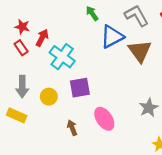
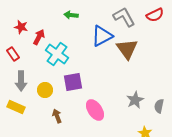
green arrow: (92, 13) -> (71, 15), moved, turned -48
red rectangle: (21, 48) -> (13, 54), moved
brown arrow: (72, 128) -> (57, 116), moved

